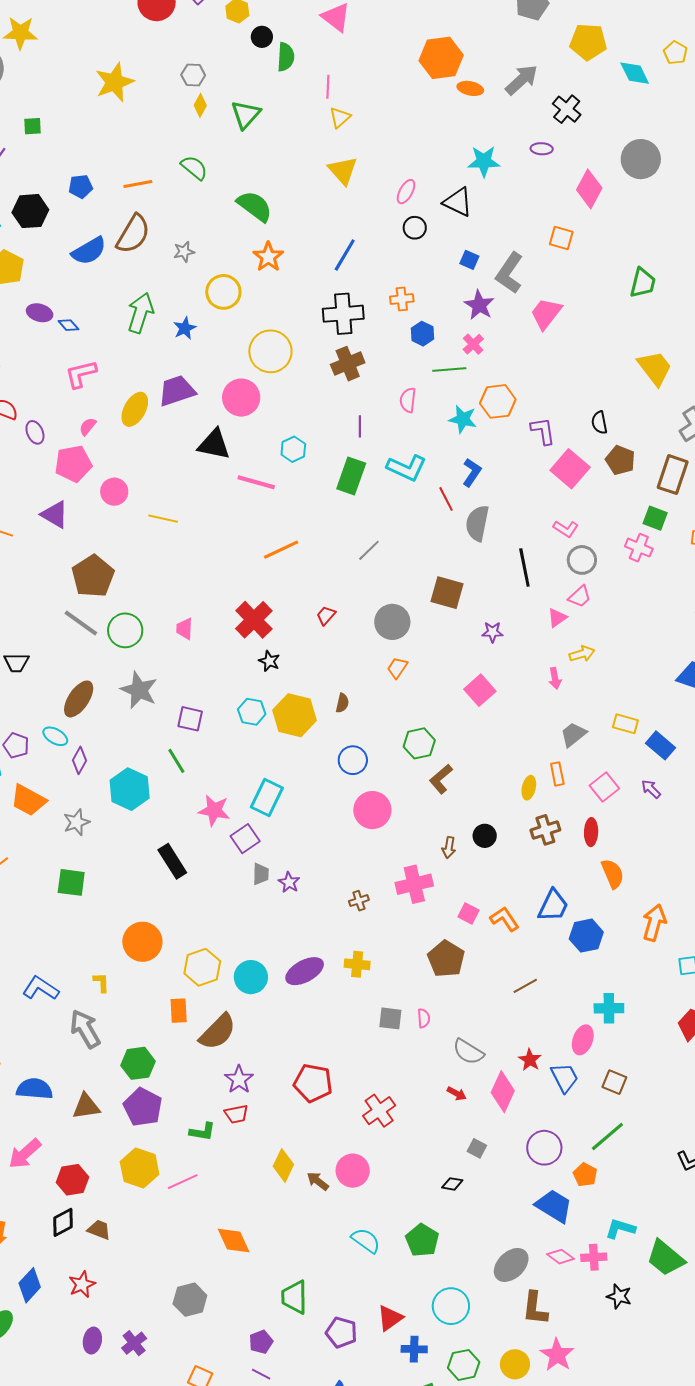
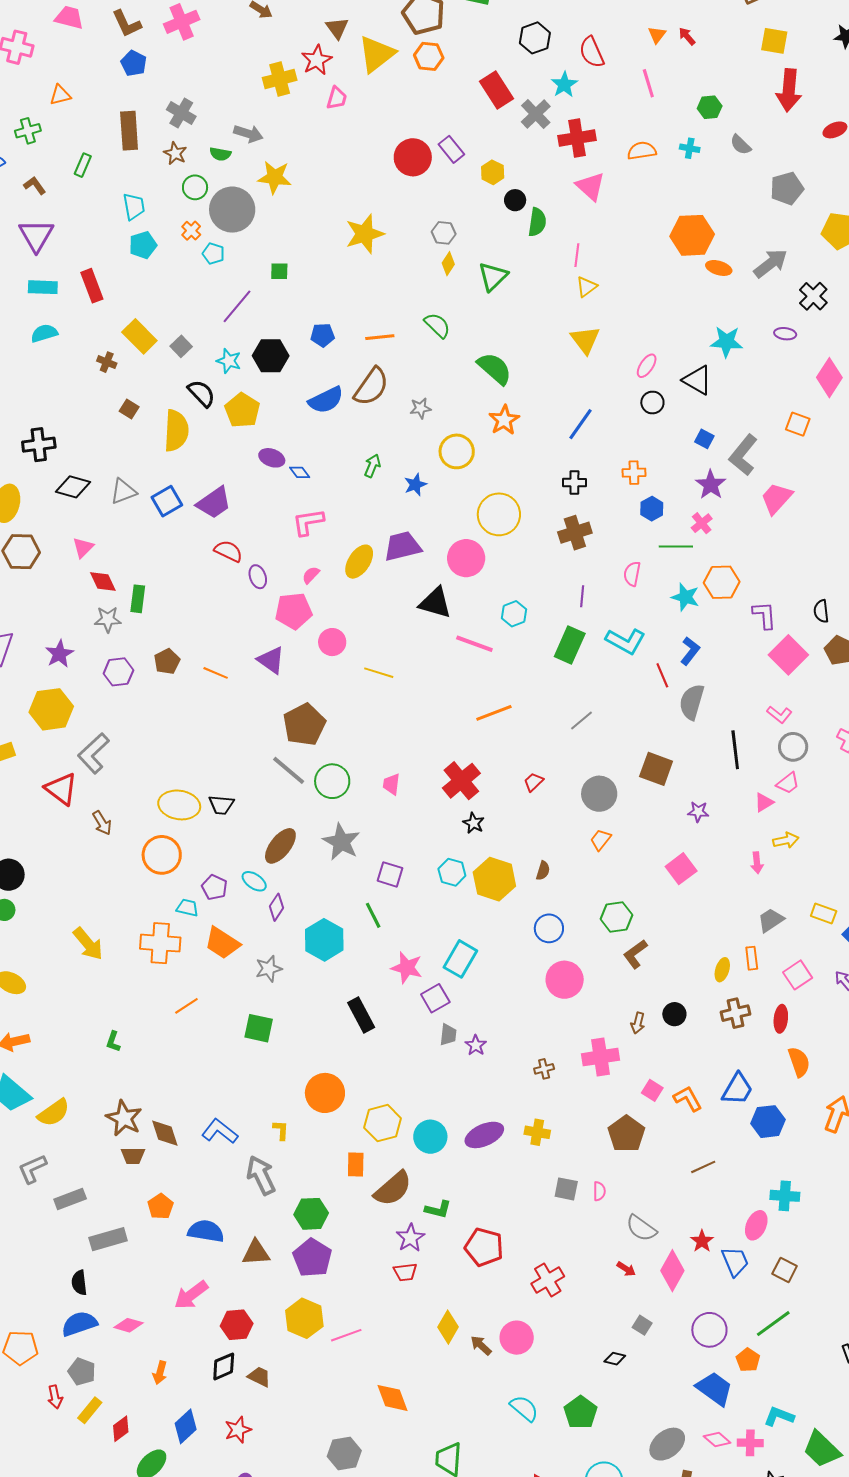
green arrow: (140, 313) -> (372, 466), size x0.6
black cross: (343, 314) -> (574, 483), size x0.6
green L-shape: (202, 1132) -> (438, 1209), moved

